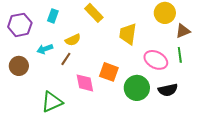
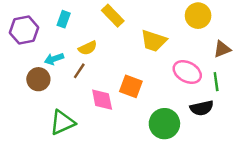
brown triangle: (183, 31) -> (222, 49), moved
yellow trapezoid: (128, 34) -> (154, 41), turned -80
green line: (180, 55) -> (216, 82), moved
brown circle: (19, 66) -> (38, 79), moved
green circle: (137, 88) -> (164, 124), moved

